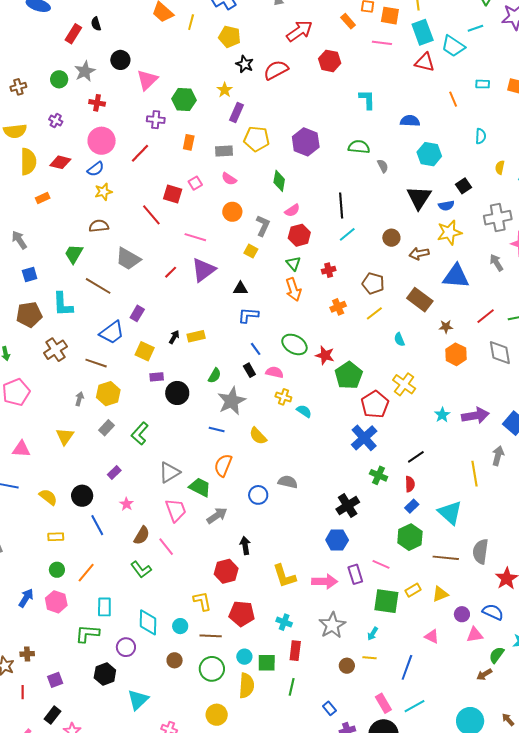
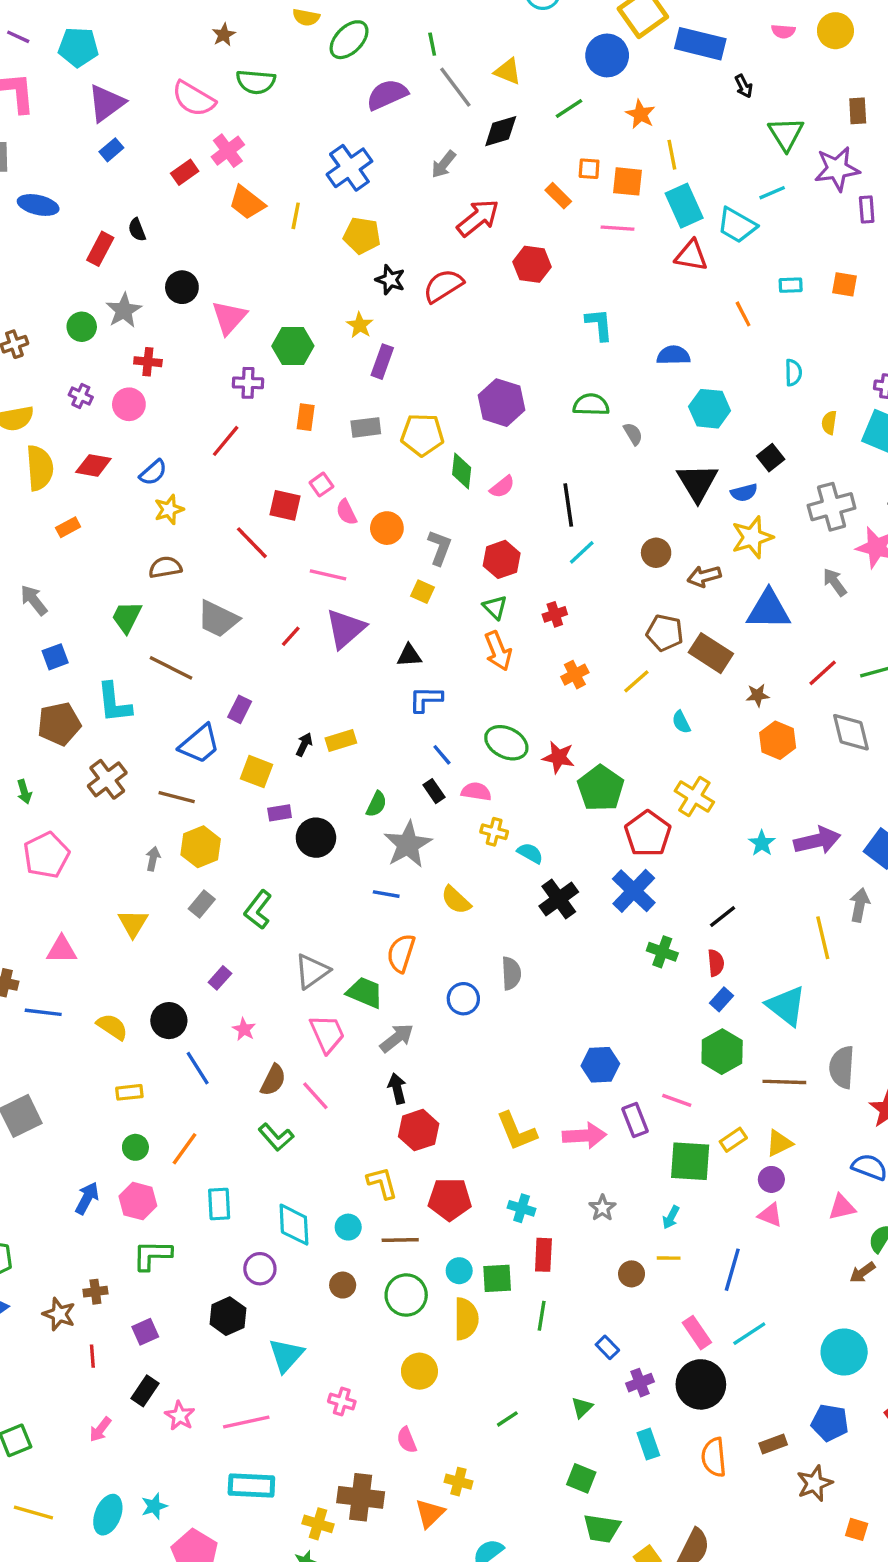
yellow pentagon: (257, 139) -> (422, 435), moved
pink circle: (102, 141) -> (129, 404), moved, size x0.7
pink semicircle: (229, 179) -> (346, 512), moved, turned 35
pink semicircle: (292, 210) -> (502, 487), moved
brown pentagon: (373, 283) -> (665, 633), moved
gray semicircle: (288, 482) -> (511, 973), turned 78
black cross: (348, 506) -> (559, 899), moved
black arrow: (245, 546) -> (397, 1089), moved
purple circle: (462, 614) -> (771, 1179), moved
gray star: (332, 625) -> (602, 1208), size x0.6
green L-shape: (87, 634) -> (152, 1255), moved

